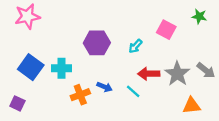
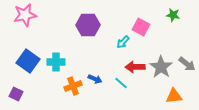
green star: (199, 16) -> (173, 15), moved
pink square: (166, 30) -> (141, 27), moved
purple hexagon: (97, 43) -> (88, 25), moved

